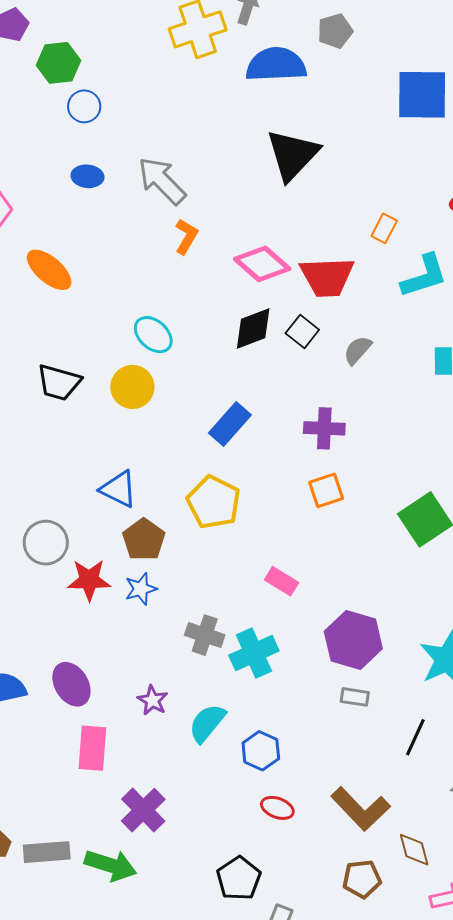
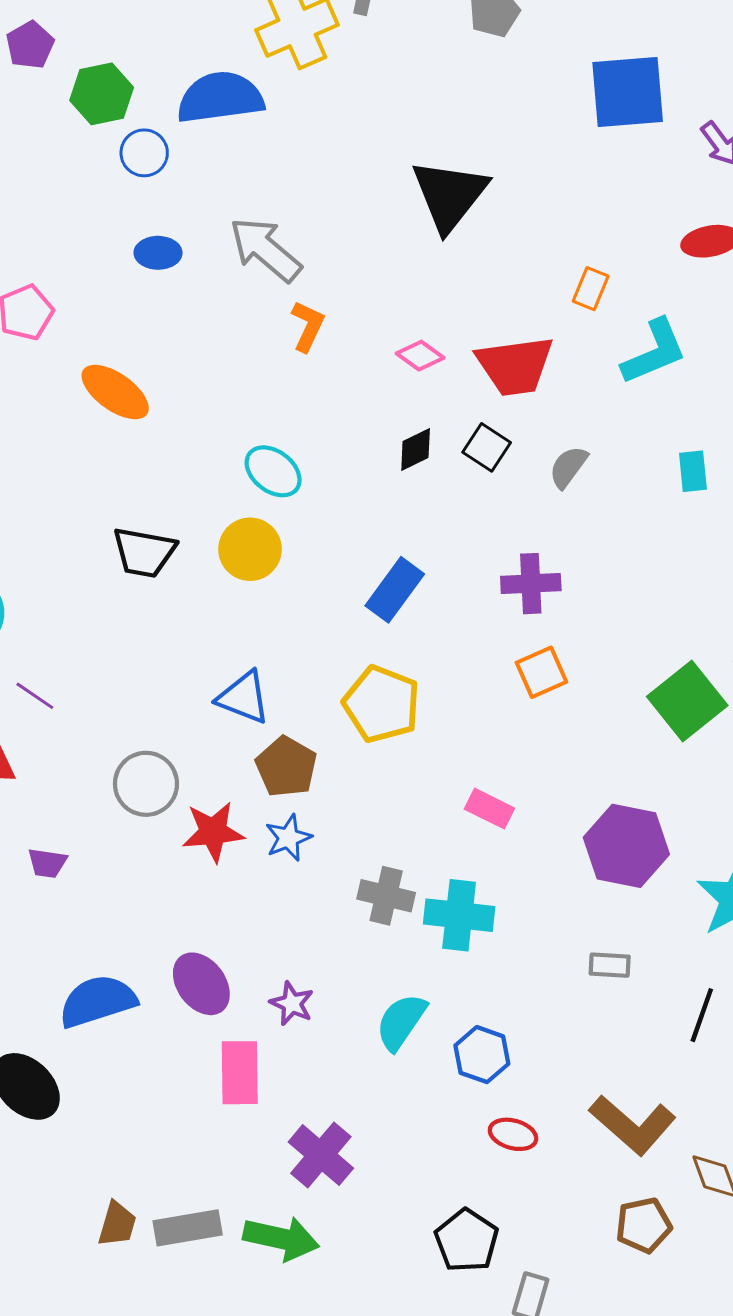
blue semicircle: (276, 65) -> (220, 98), moved
pink diamond: (262, 264) -> (420, 356), size x0.6
black diamond: (253, 328) -> (416, 450), size x0.7
purple hexagon: (353, 640) -> (626, 846), moved
cyan cross: (254, 653) -> (459, 915), turned 36
purple star: (153, 700) -> (292, 1003), moved

